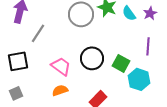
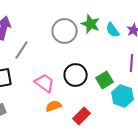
green square: (121, 63) -> (105, 80), turned 30
orange semicircle: (60, 90) -> (54, 106), moved

